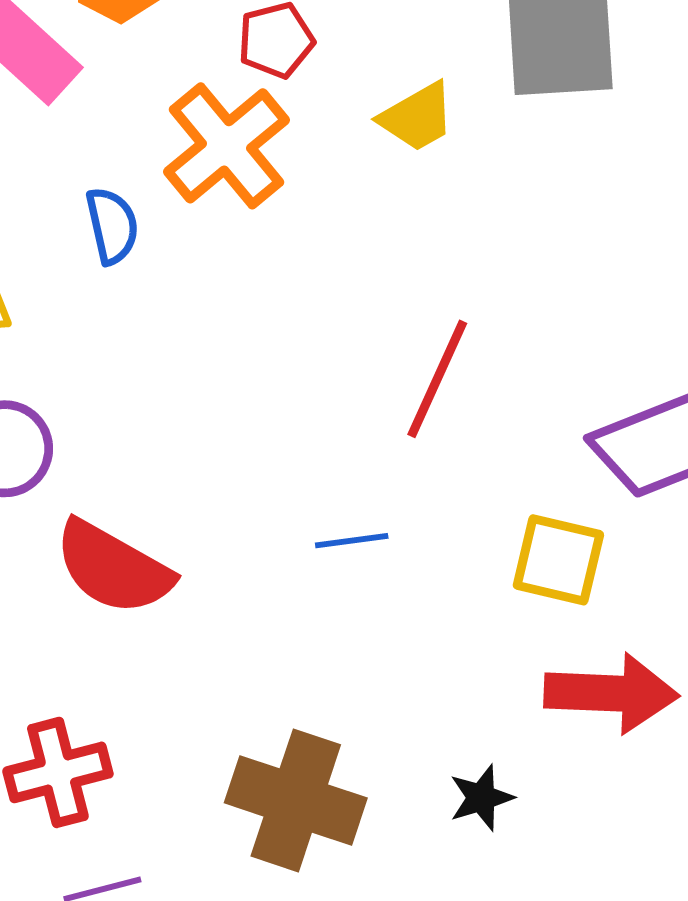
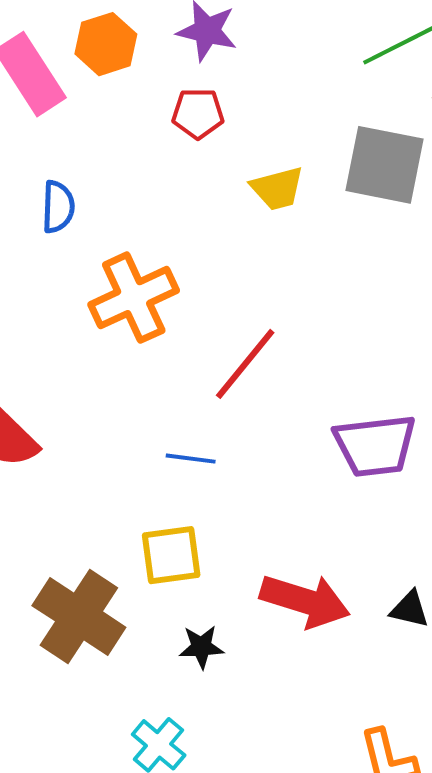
orange cross: (227, 146) -> (134, 298), moved
blue line: (352, 541) -> (191, 459), moved
yellow square: (558, 560) -> (171, 555), moved, turned -36

